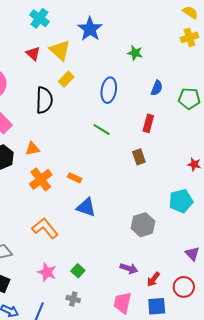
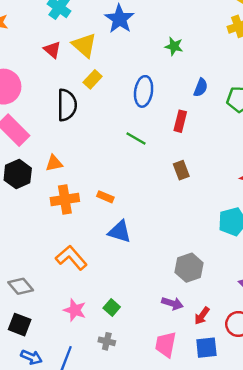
red rectangle: (148, 123) -> (180, 121), moved
orange cross: (41, 179) -> (65, 200), turned 30
gray hexagon: (143, 225) -> (189, 268), moved

